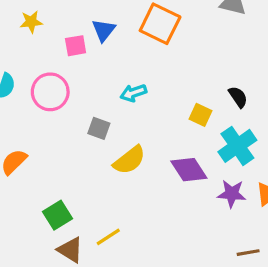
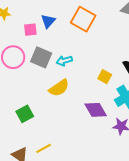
gray square: (99, 128) -> (41, 57), moved, size x1.5
yellow semicircle: (129, 160) -> (59, 88), moved
green square: (57, 215) -> (25, 114), moved

